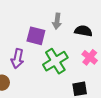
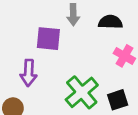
green cross: (55, 61) -> (82, 92), moved

